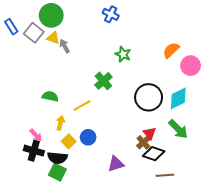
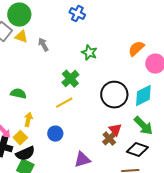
gray arrow: (65, 46) -> (43, 45), moved
yellow line: (82, 106) -> (64, 103), moved
yellow square: (69, 141) -> (20, 138), moved
black diamond: (154, 154) -> (137, 150), moved
black semicircle: (57, 158) -> (25, 154), turned -30

